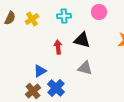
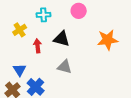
yellow cross: (32, 19) -> (20, 30), moved
blue triangle: (40, 71) -> (20, 70), turned -32

